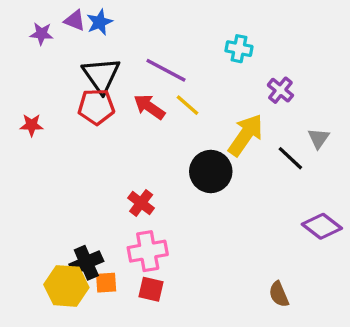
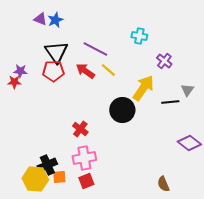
purple star: (41, 34) -> (20, 71), moved
black line: (290, 158) -> (170, 102), turned -48
red square: (151, 289) -> (86, 181), turned -35

